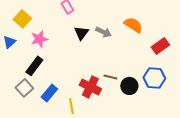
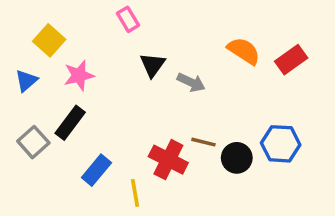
gray arrow: (103, 32) -> (191, 82), moved
red rectangle: (160, 46) -> (291, 60), moved
gray square: (24, 88) -> (33, 142), moved

